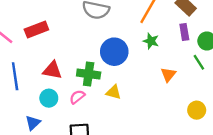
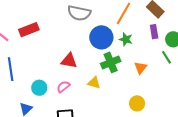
blue circle: (114, 52) -> (101, 37), moved
red triangle: (52, 70) -> (69, 61), moved
green cross: (89, 74) -> (111, 62), moved, turned -30
yellow circle: (197, 110) -> (137, 103), moved

